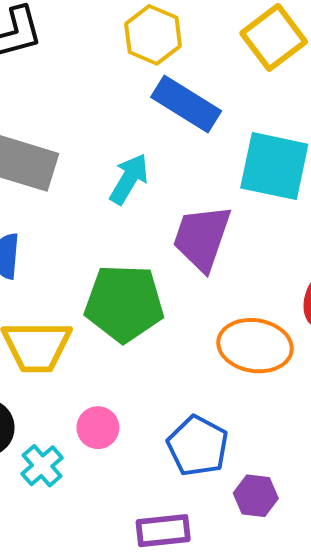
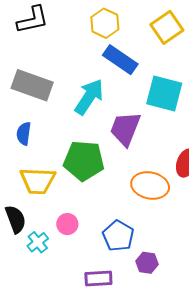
cyan arrow: (129, 179) -> (89, 97), size x1.4

